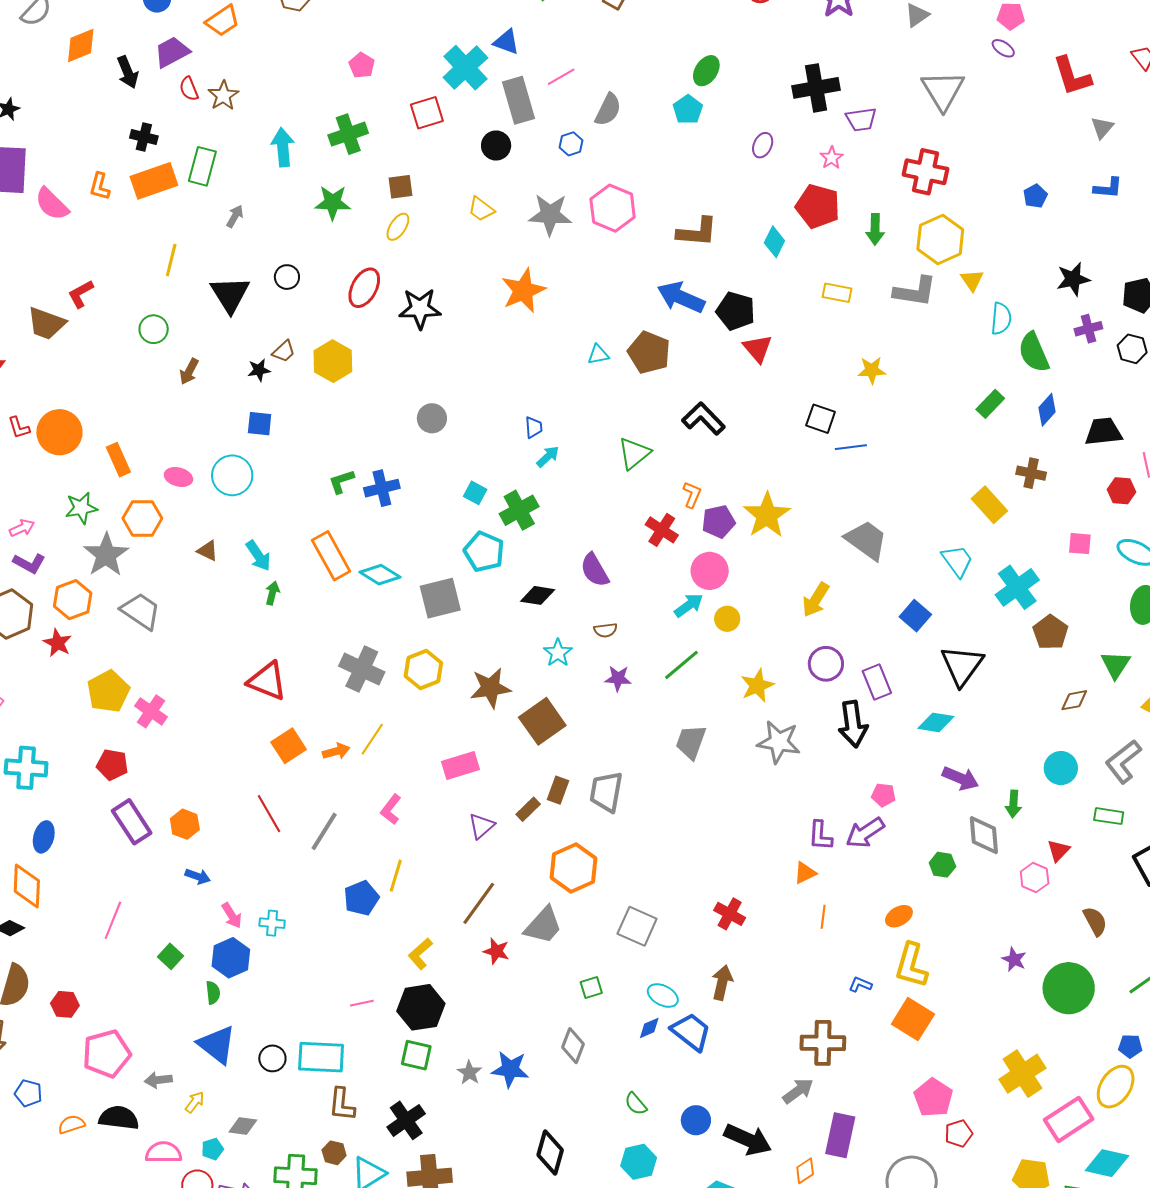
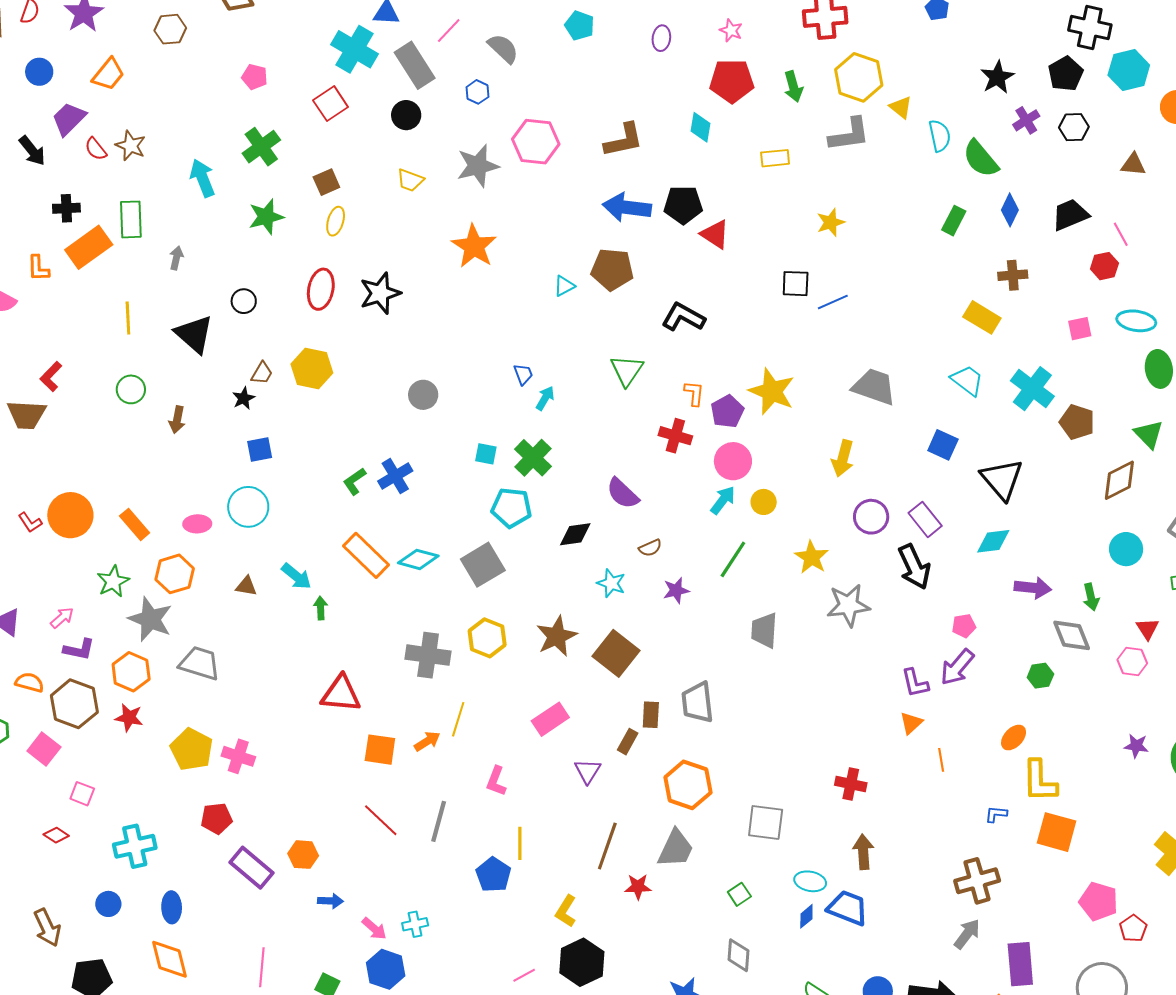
gray semicircle: (608, 110) -> (503, 48), turned -56
brown diamond: (1074, 700) -> (1119, 480), size x1.5
orange square: (289, 746) -> (380, 750), turned -32

